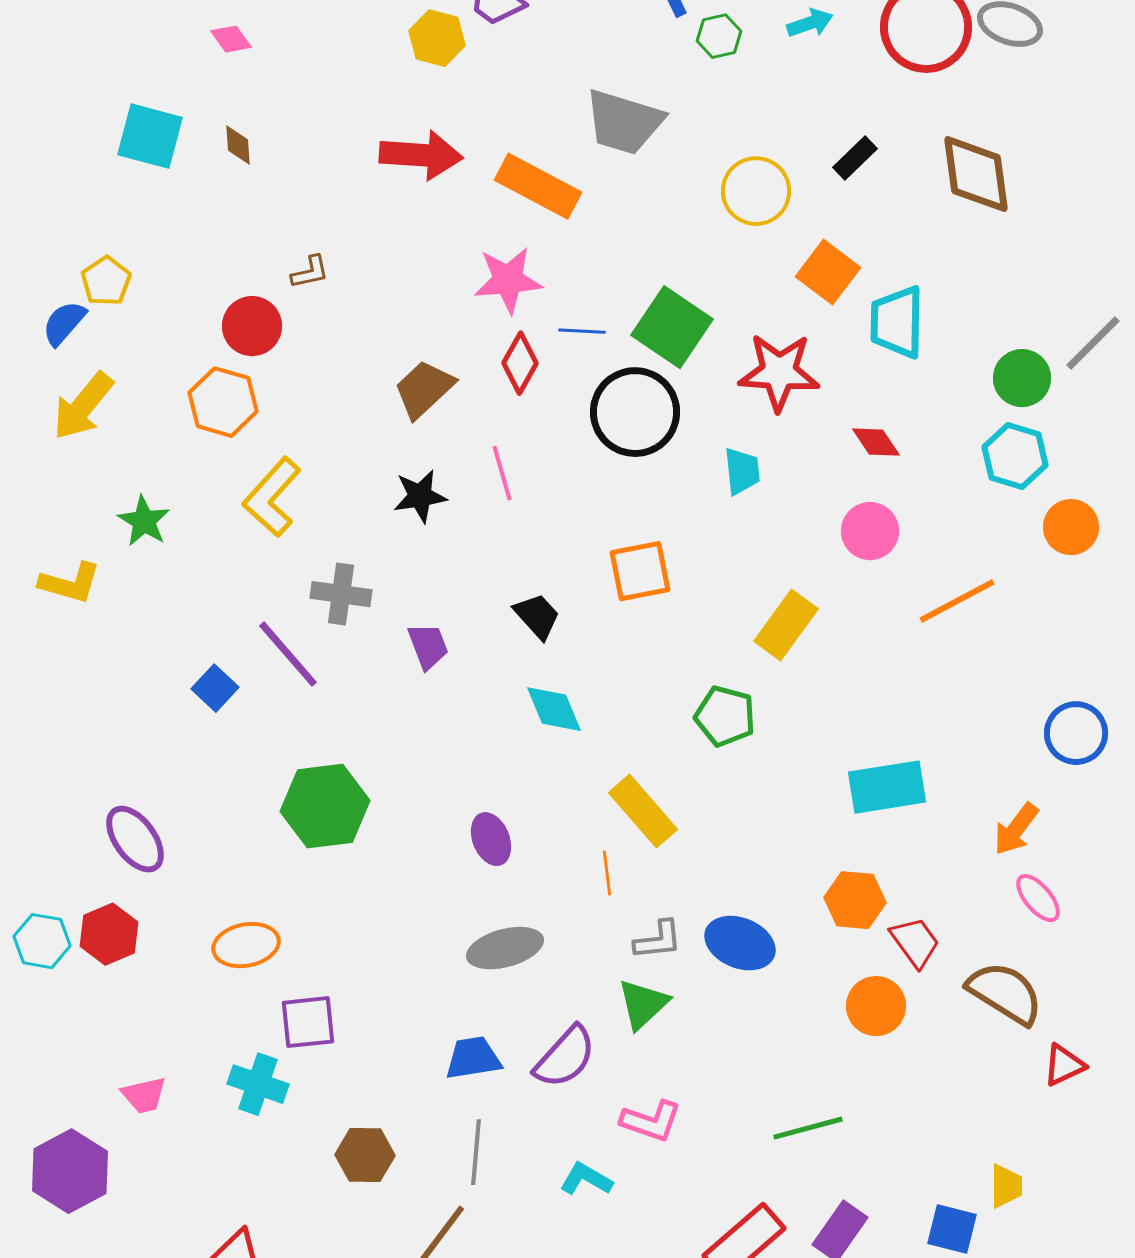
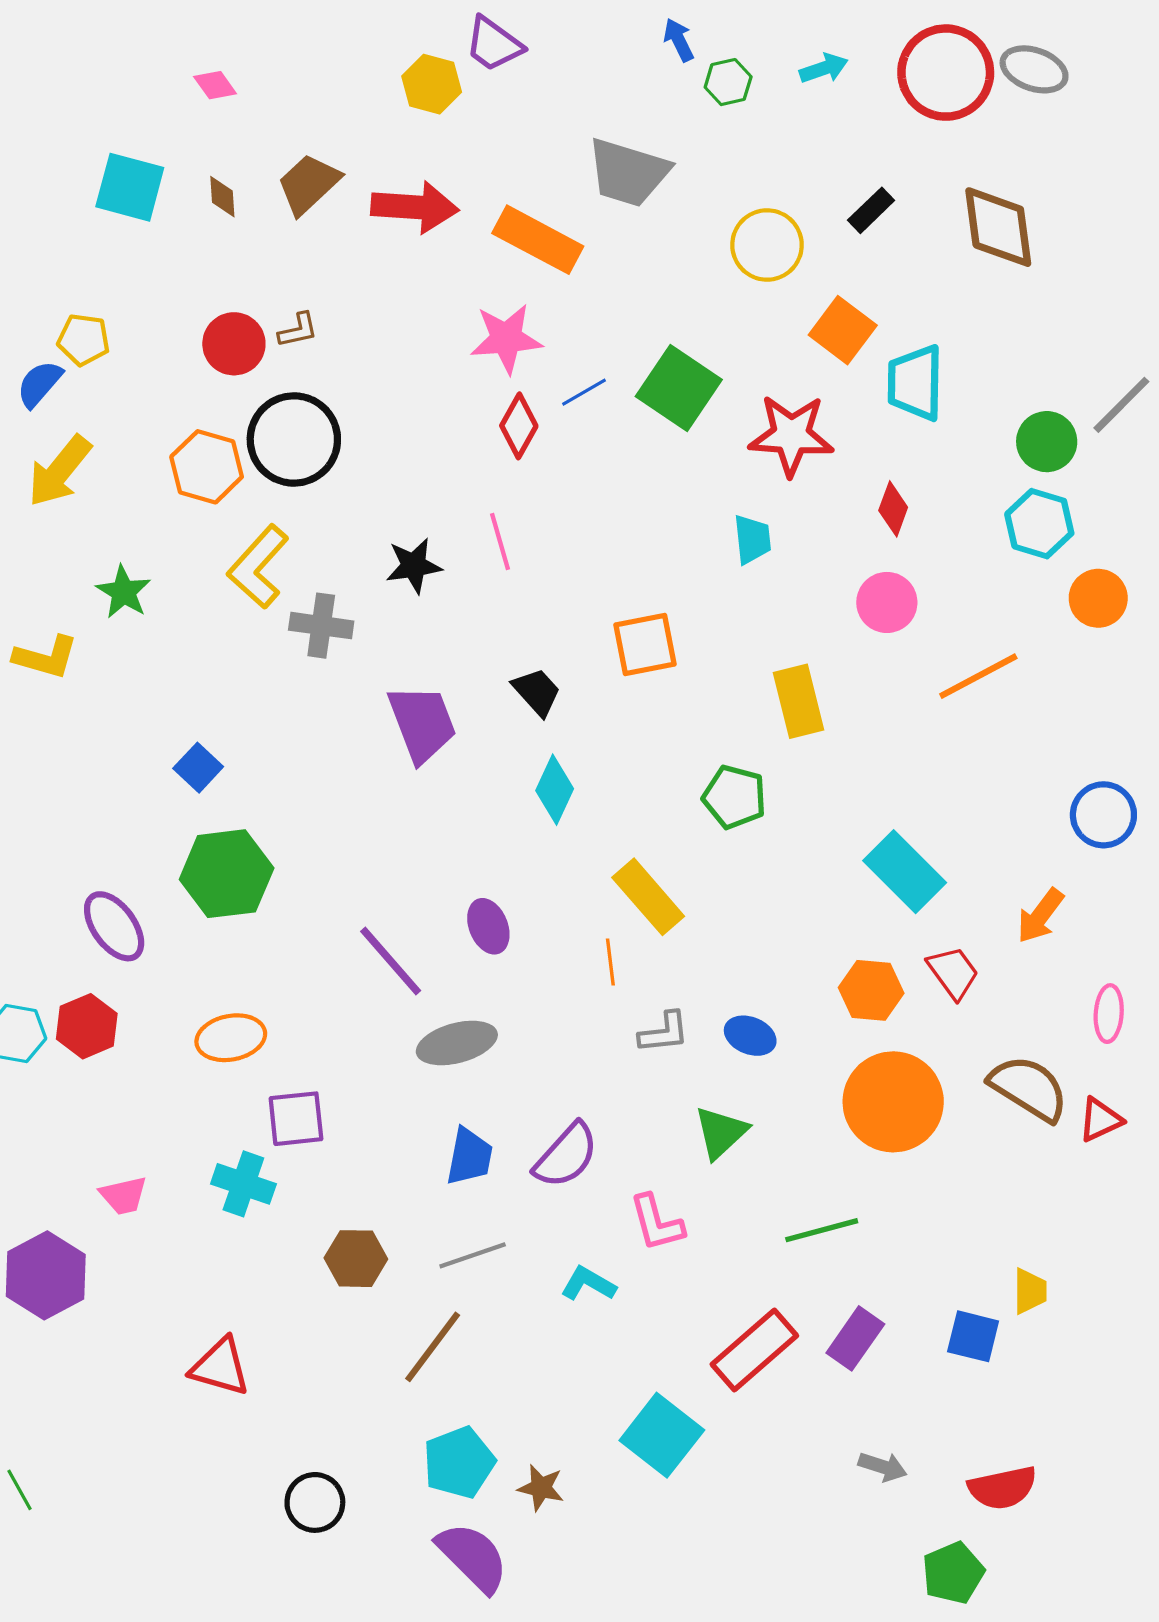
yellow pentagon: (106, 281) -> (84, 340), turned -30
red circle: (252, 326) -> (234, 344), moved
blue line: (582, 331) -> (584, 392), turned -33
brown trapezoid: (424, 389) -> (309, 184), moved
black circle: (635, 412) -> (294, 439), moved
red diamond: (876, 442) -> (893, 509), turned 54
gray cross: (341, 594) -> (321, 626), moved
yellow rectangle: (786, 625) -> (799, 701), turned -50
purple trapezoid: (428, 646) -> (422, 723), size x1.6
purple line: (288, 654) -> (391, 961), moved
cyan diamond: (554, 709) -> (555, 790), turned 48
cyan rectangle: (887, 787) -> (905, 872), turned 54
green hexagon: (325, 806) -> (227, 874), moved
pink ellipse: (1038, 898) -> (1109, 1014), moved, turned 44
red trapezoid: (915, 942) -> (953, 973), moved
blue ellipse: (740, 943) -> (750, 1036), size x0.7
gray ellipse: (505, 948) -> (457, 1043), moved
green triangle: (643, 1004) -> (721, 1132), moved
orange circle: (876, 1006) -> (893, 1102), size x1.6
blue trapezoid: (473, 1058) -> (469, 1157), turned 110
red triangle: (1064, 1065) -> (1100, 1120), moved
pink L-shape: (651, 1121) -> (657, 1223), turned 56
gray line: (476, 1152) -> (473, 1255), turned 66

